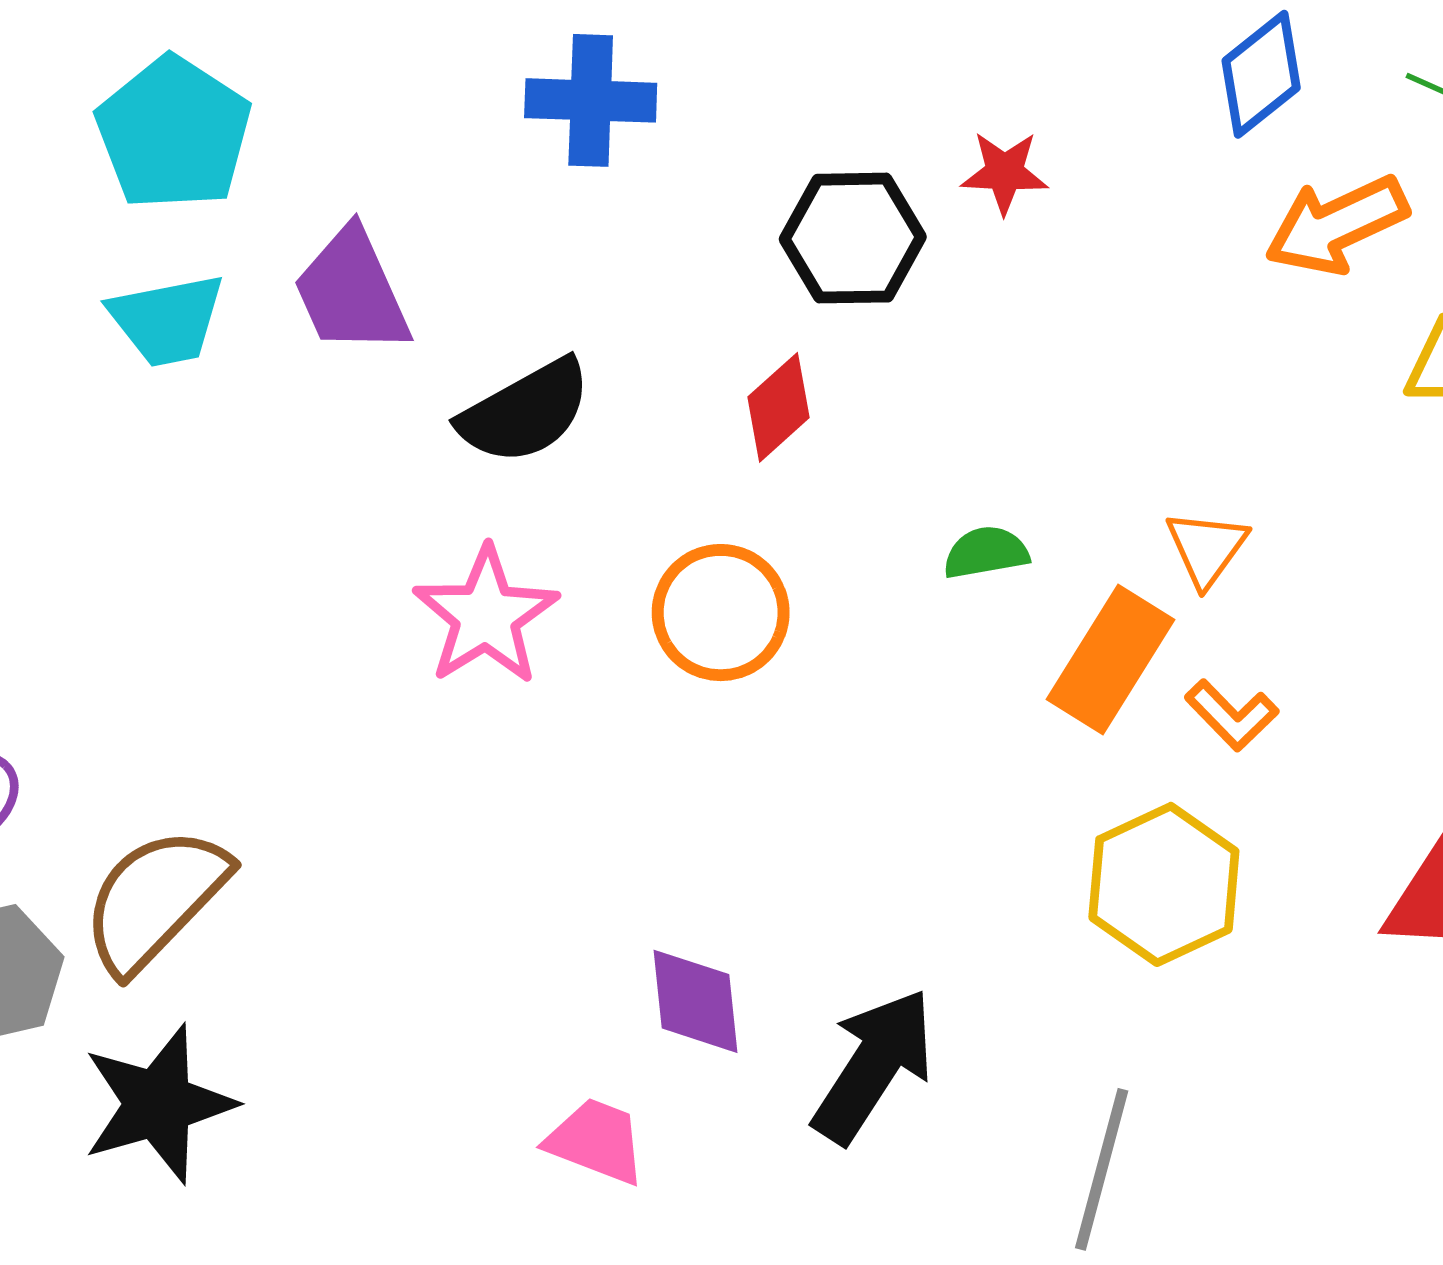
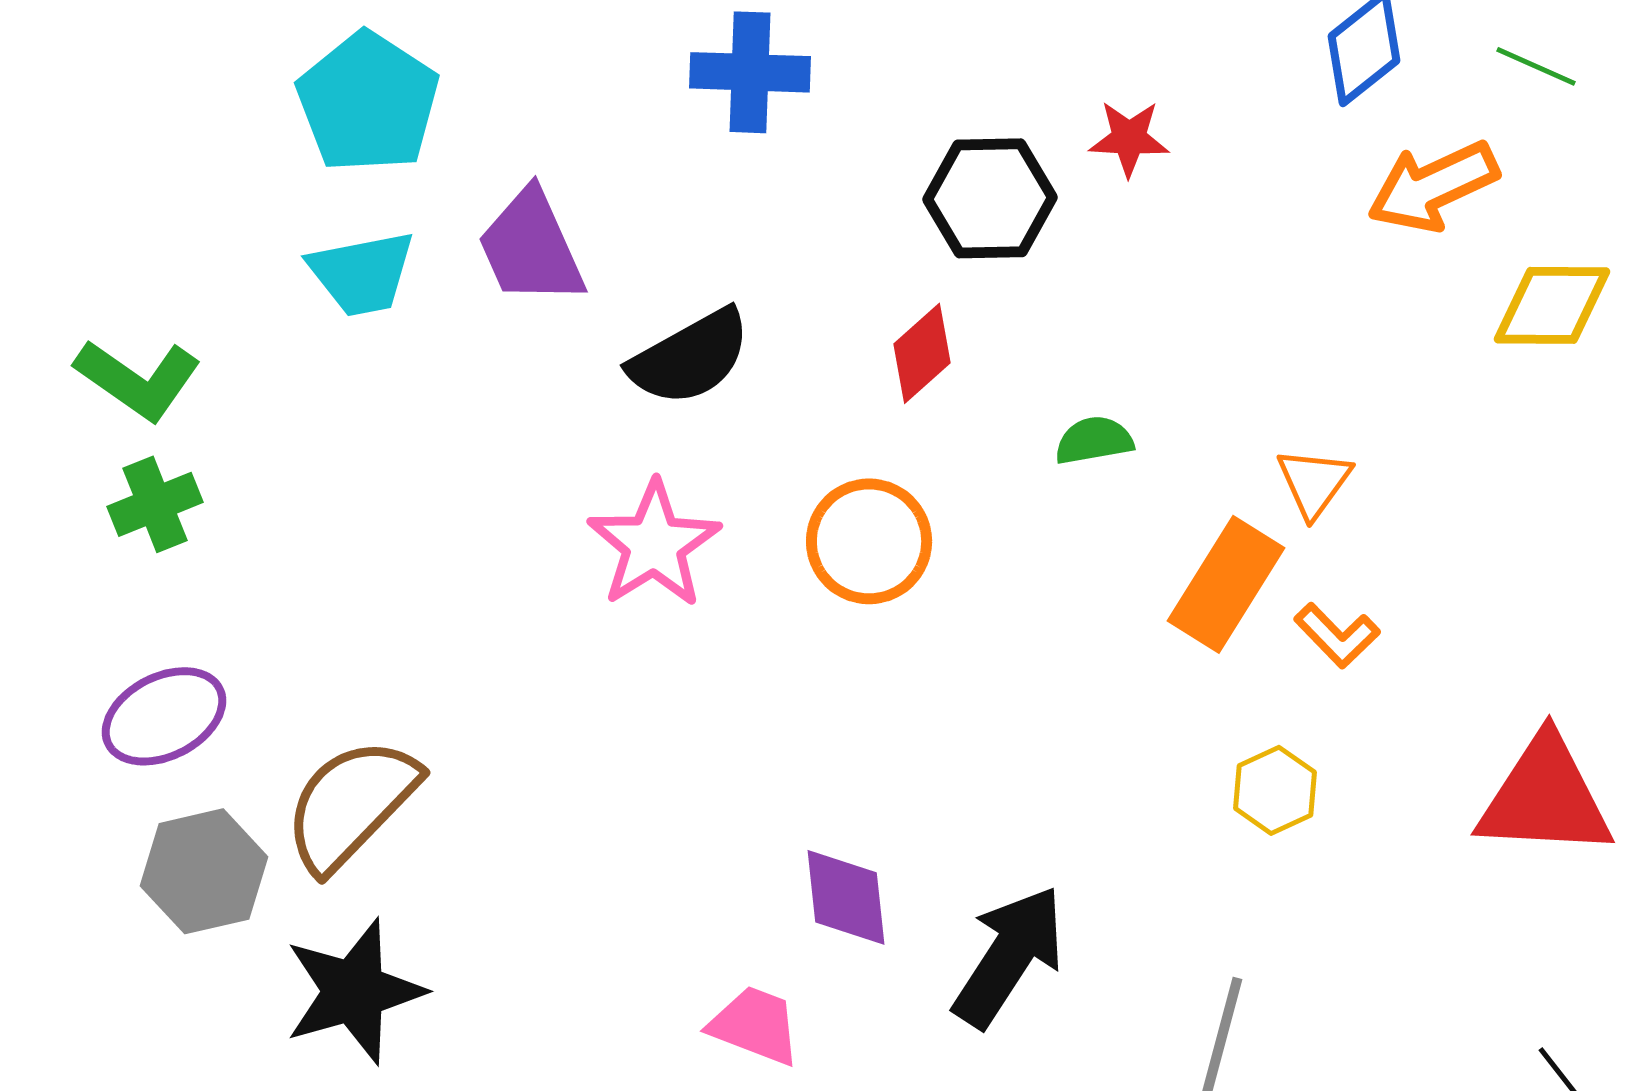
green semicircle: (986, 552) -> (1094, 440), moved
yellow hexagon: (1164, 884) -> (1275, 790), size x0.6

